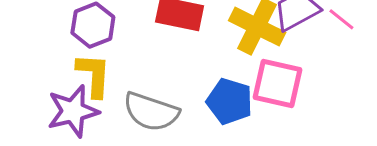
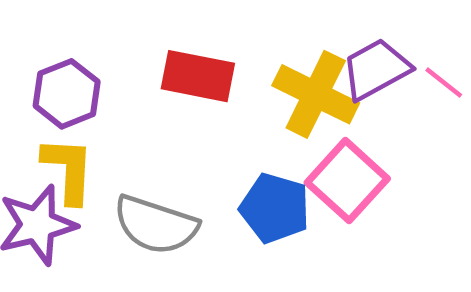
pink square: (277, 83) -> (347, 181), turned 30

